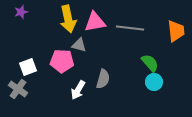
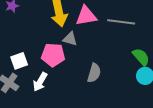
white arrow: (78, 90) -> (40, 82), moved

